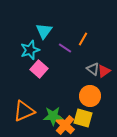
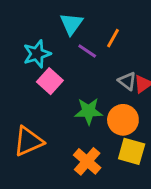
cyan triangle: (44, 31) -> (71, 24), moved
green star: (53, 116) -> (89, 111), moved
yellow square: (83, 118) -> (132, 151), moved

